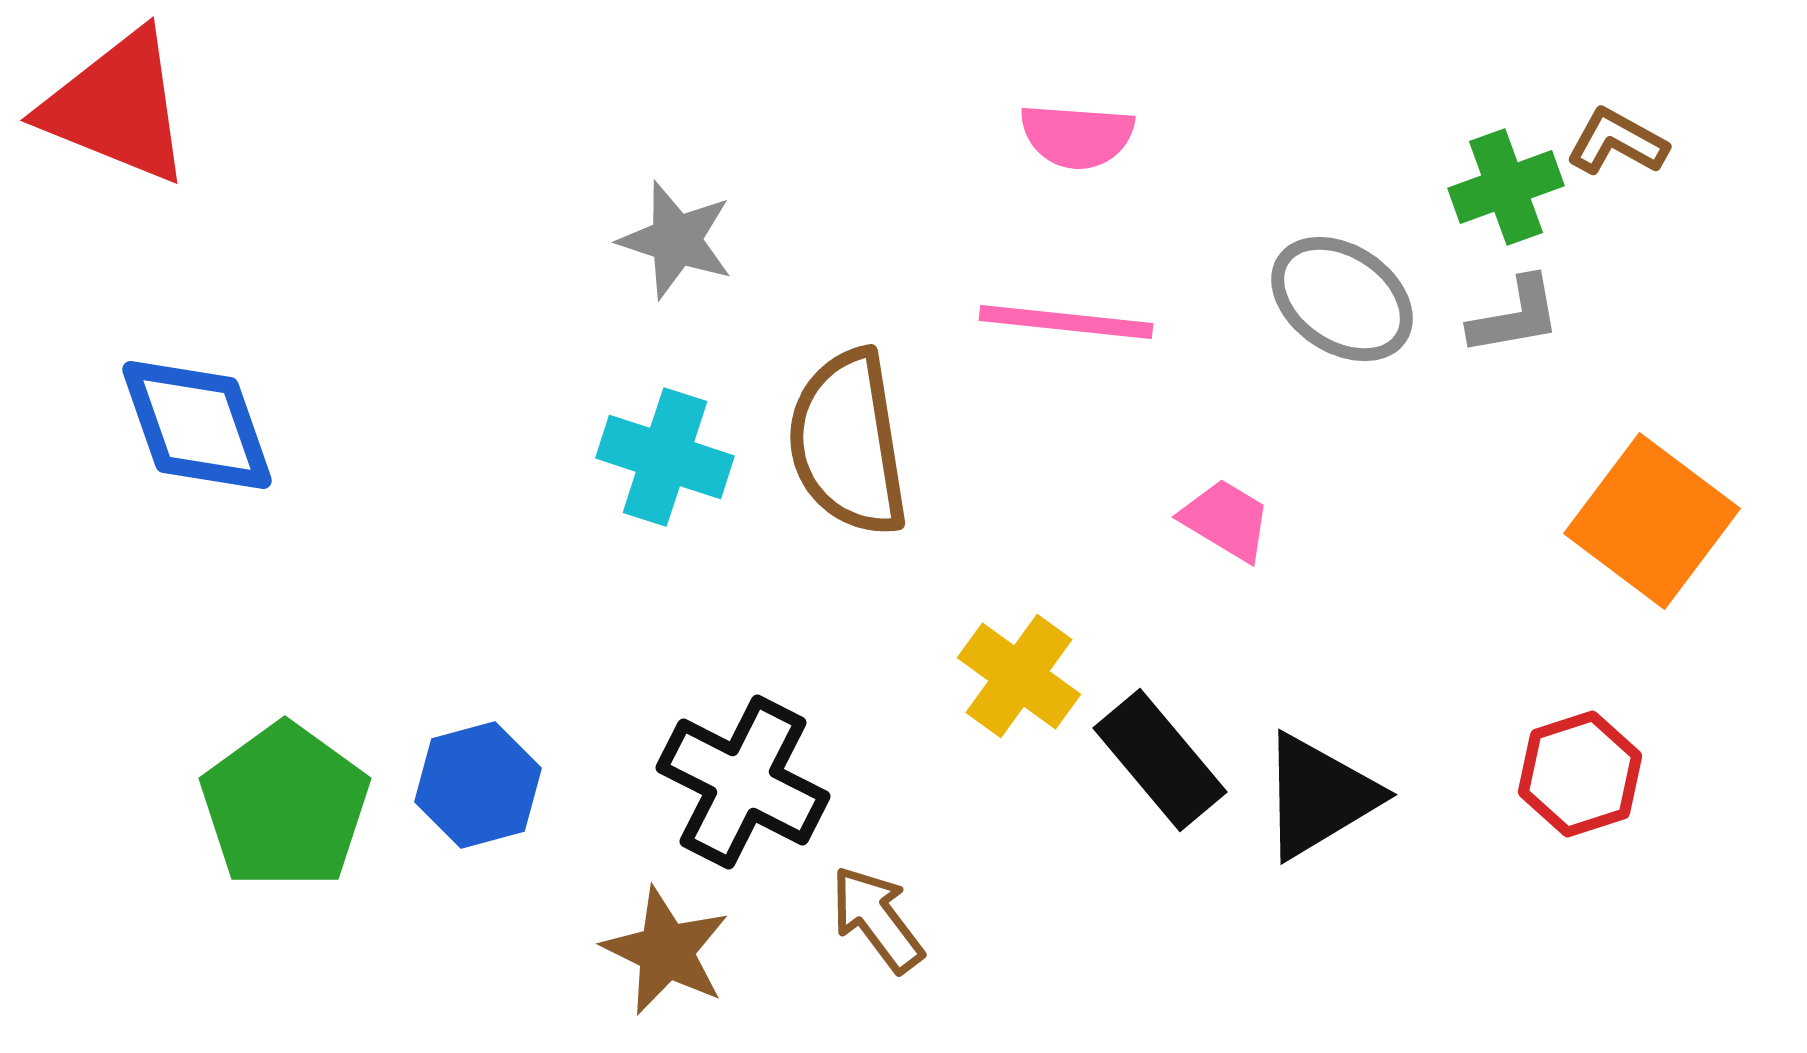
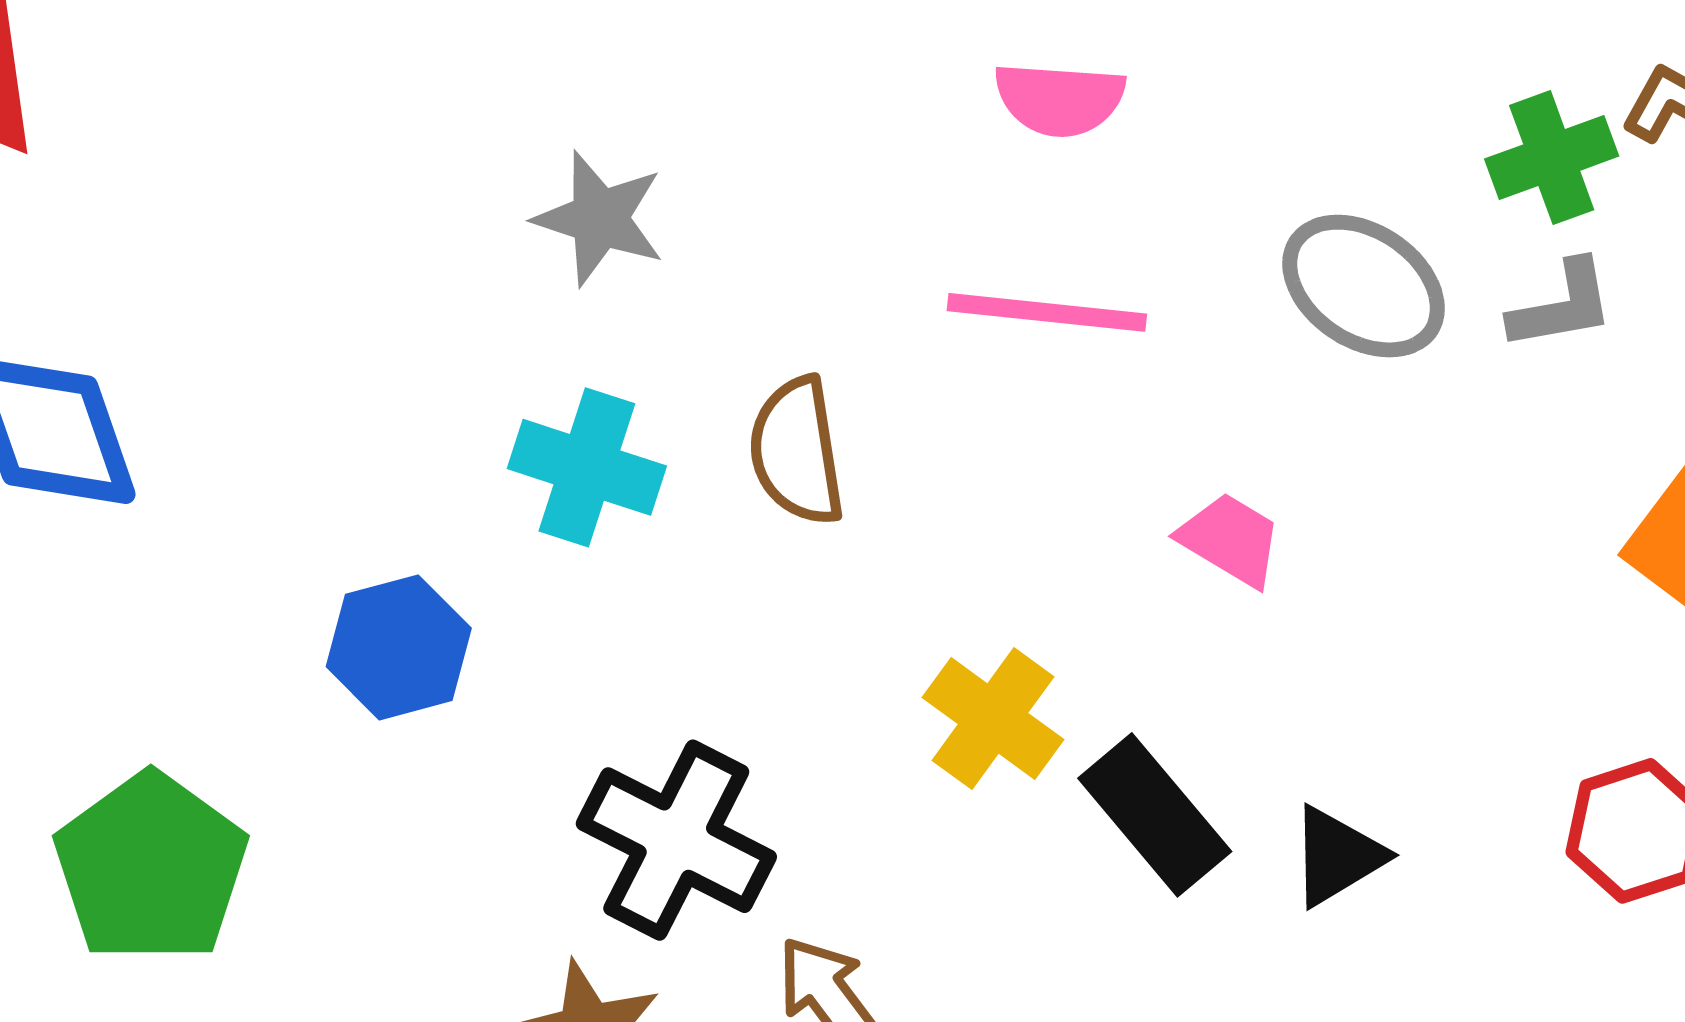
brown semicircle: (848, 443) -> (797, 451), size x0.7
blue hexagon: (478, 785) -> (399, 647), moved
black triangle: (1319, 796) -> (1337, 856), size x0.7

